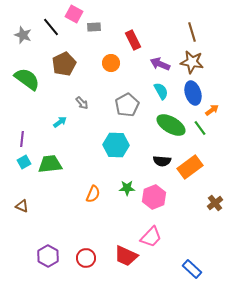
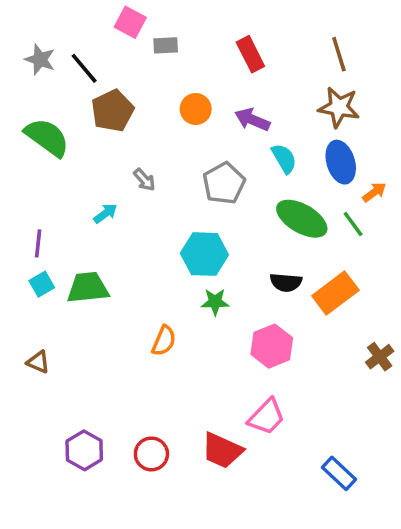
black line: (51, 27) -> (84, 68), moved
red rectangle: (133, 40) -> (250, 54), moved
purple arrow: (160, 64) -> (252, 120), moved
green star: (127, 188) -> (215, 302), moved

